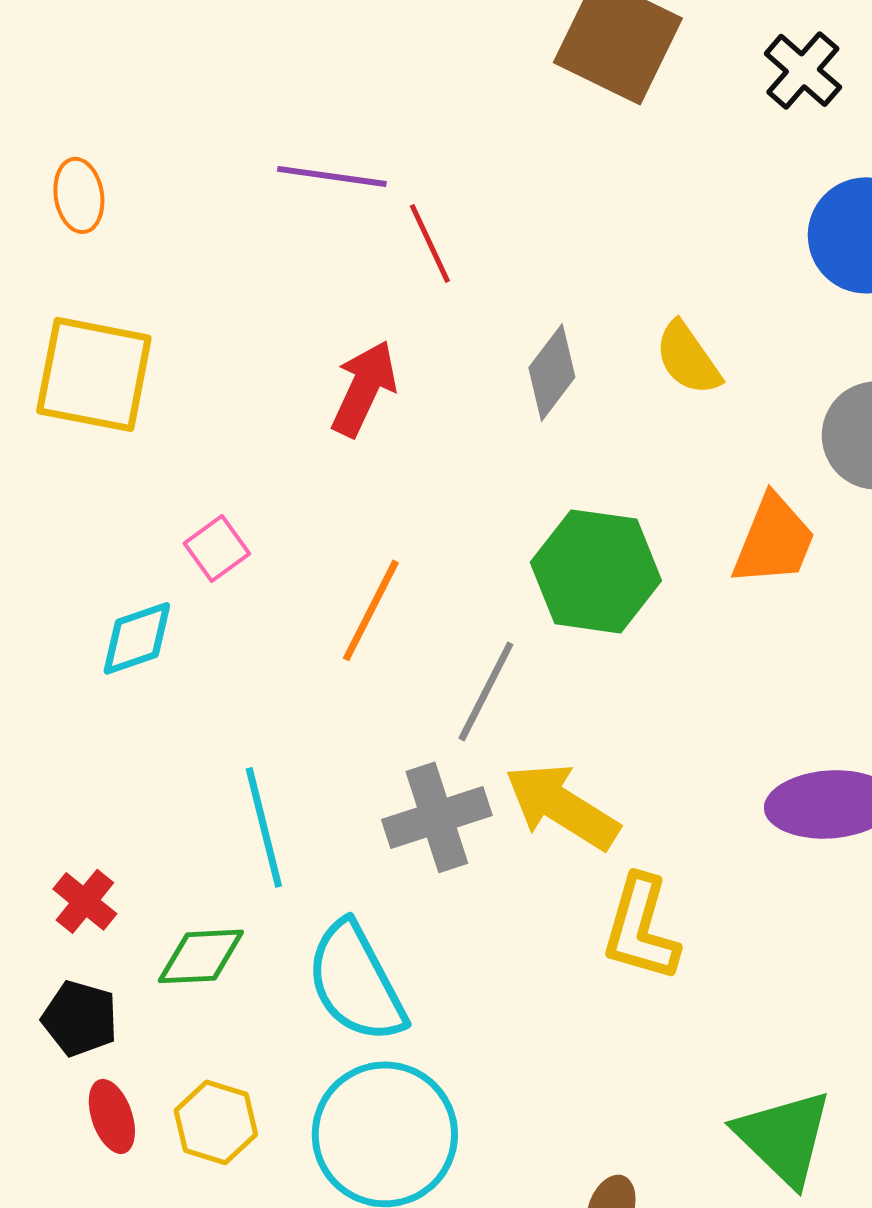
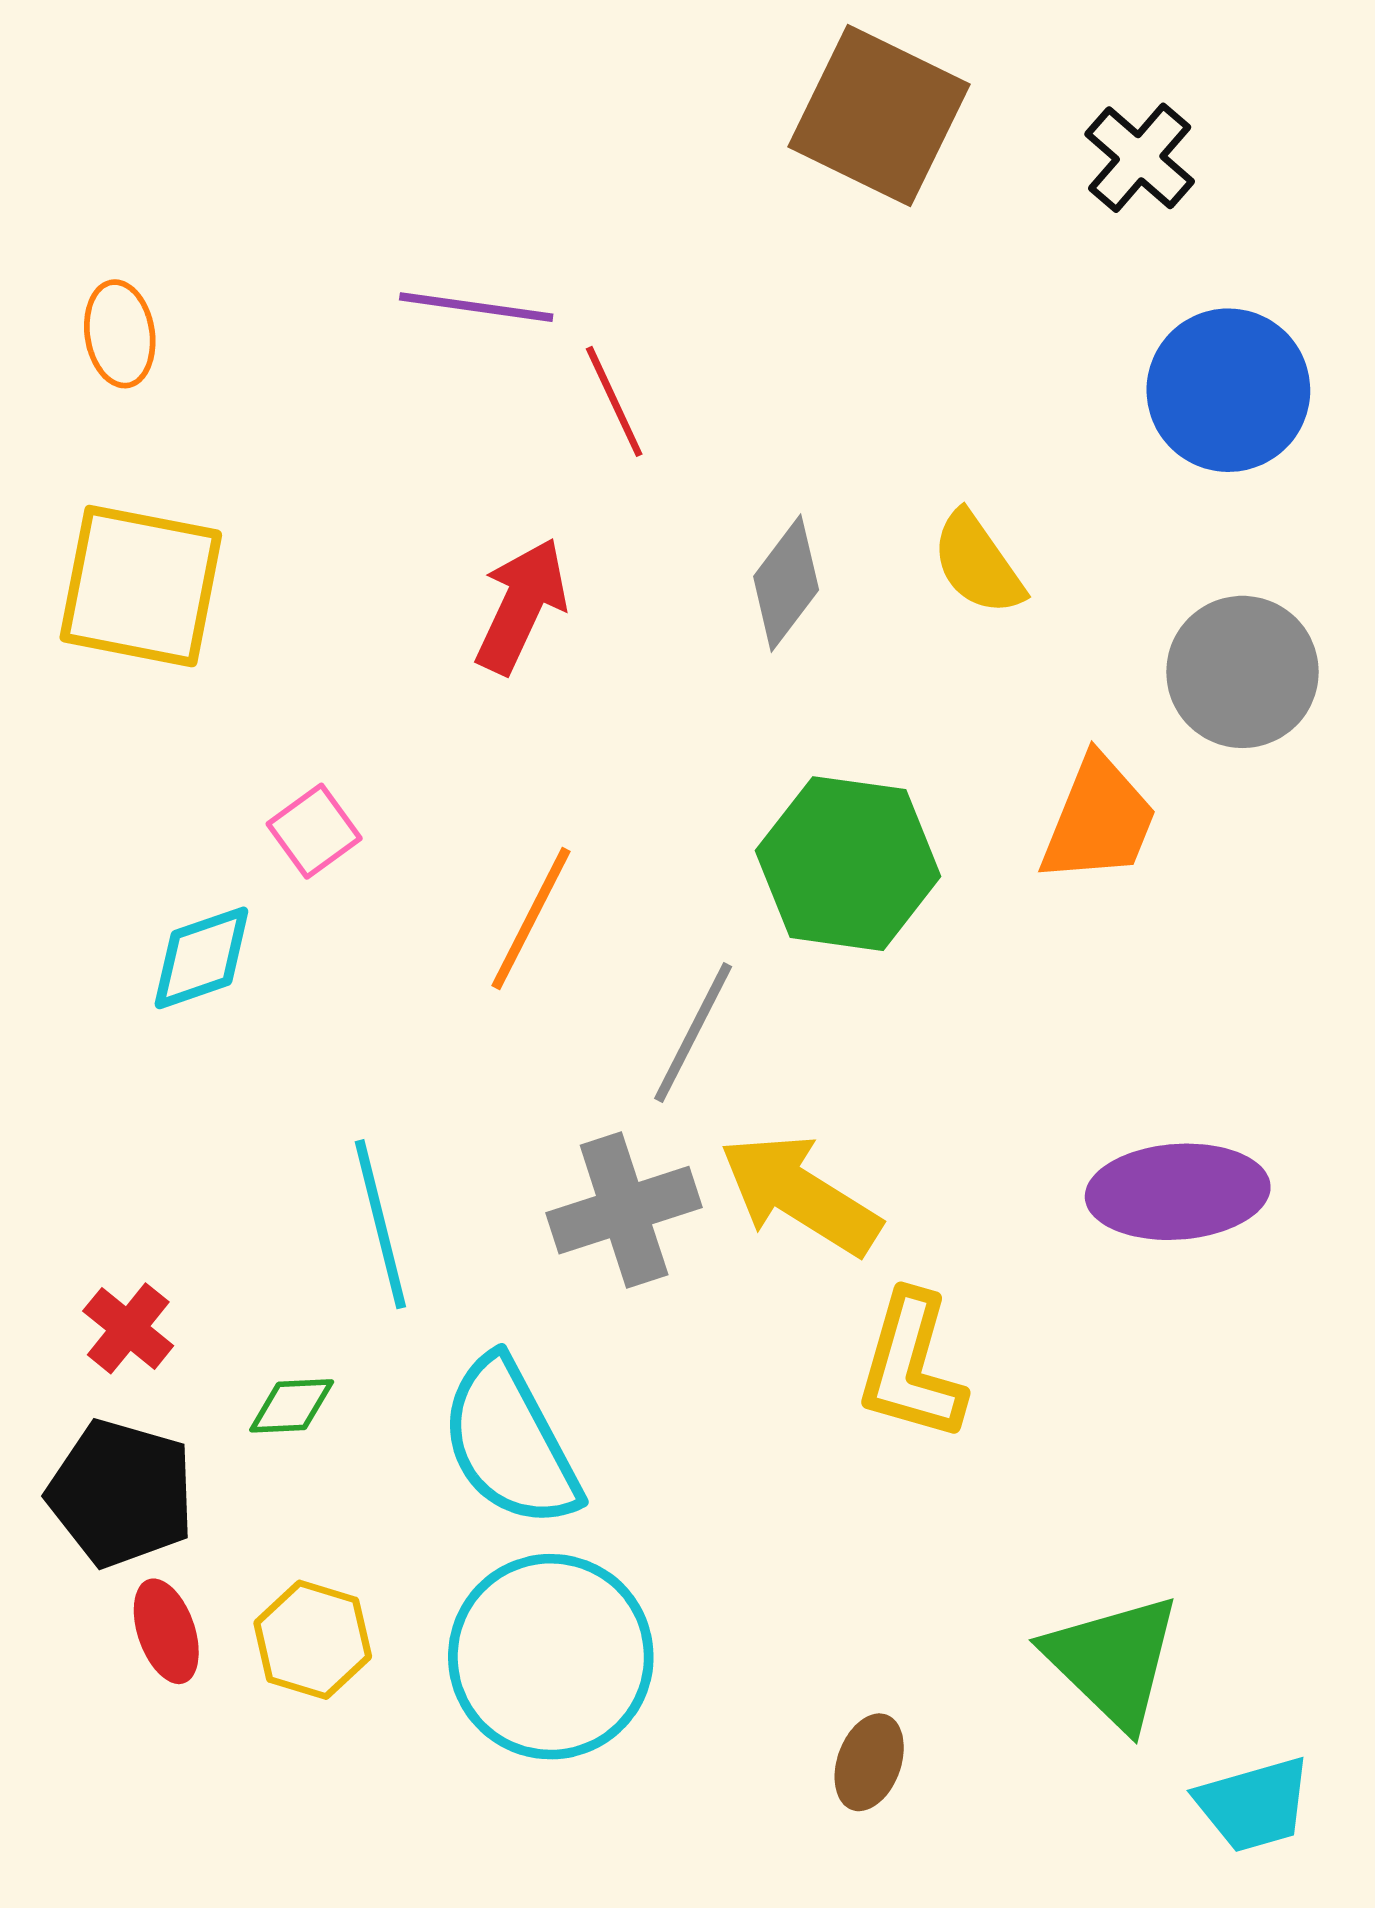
green diamond: (201, 956) -> (292, 1406), size x0.7
black pentagon: (80, 1018) -> (121, 1493), size x1.4

